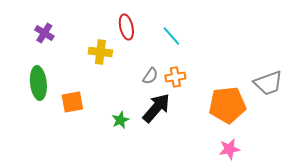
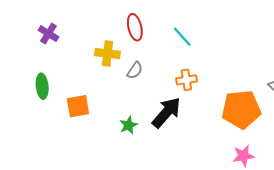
gray semicircle: (150, 76) -> (135, 70), moved
green ellipse: (38, 83) -> (42, 86), size x0.7

